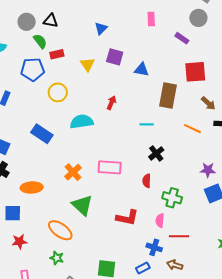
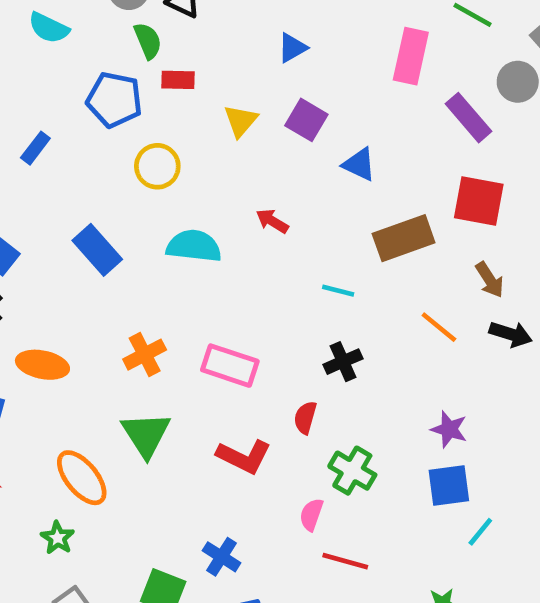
pink rectangle: (151, 19) -> (411, 56), size x1.6
purple rectangle: (182, 38) -> (468, 118), size x1.5
brown rectangle: (168, 95) -> (404, 238), turned 45
red arrow: (111, 103) -> (272, 221), turned -96
red L-shape: (127, 218) -> (244, 457), moved
blue cross: (154, 247) -> (222, 557), moved

